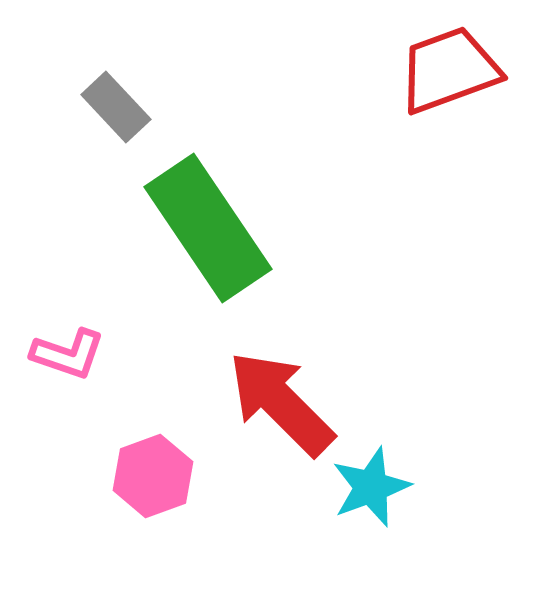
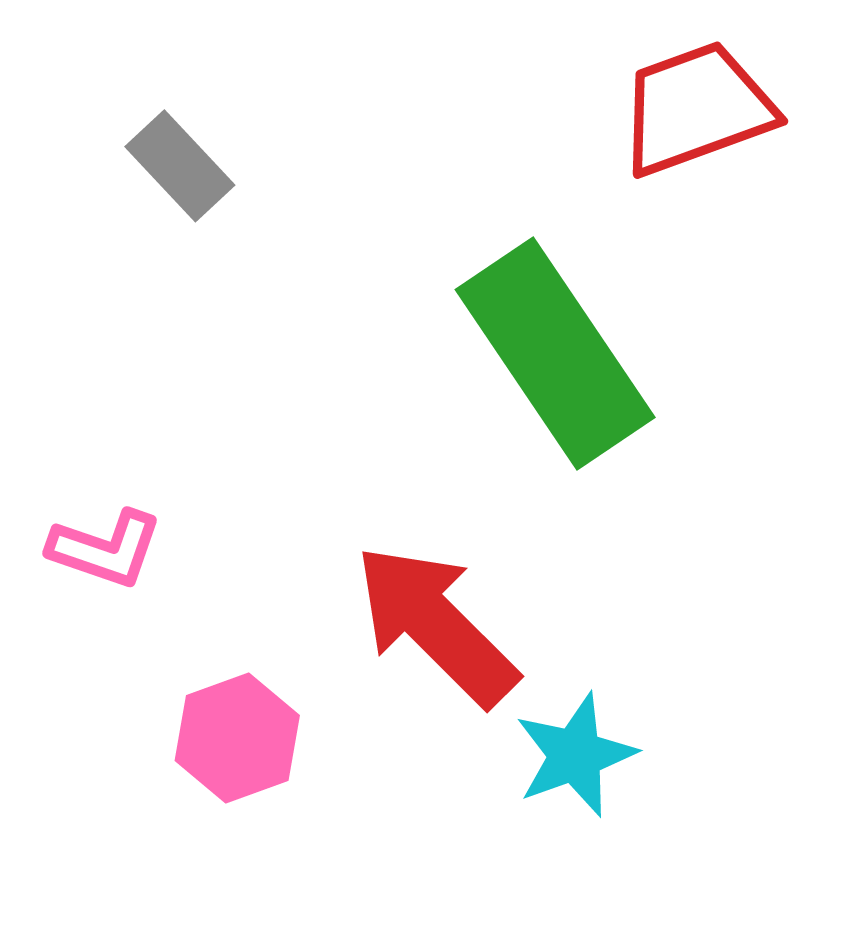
green rectangle: (208, 228) -> (555, 354), moved

